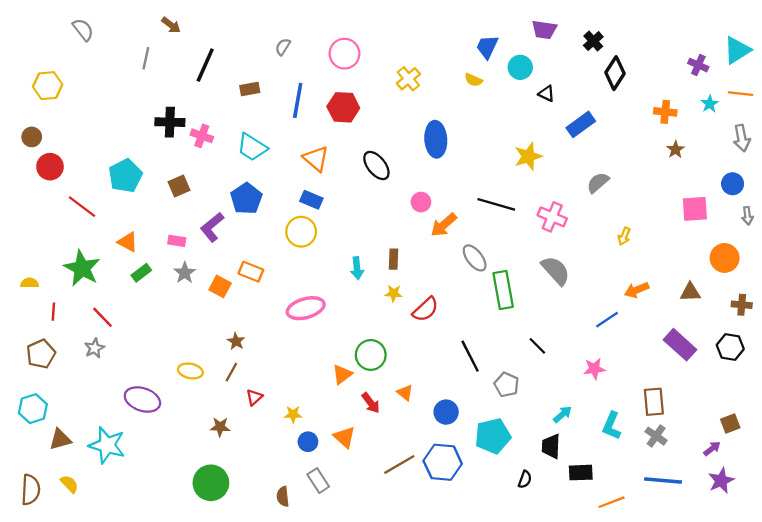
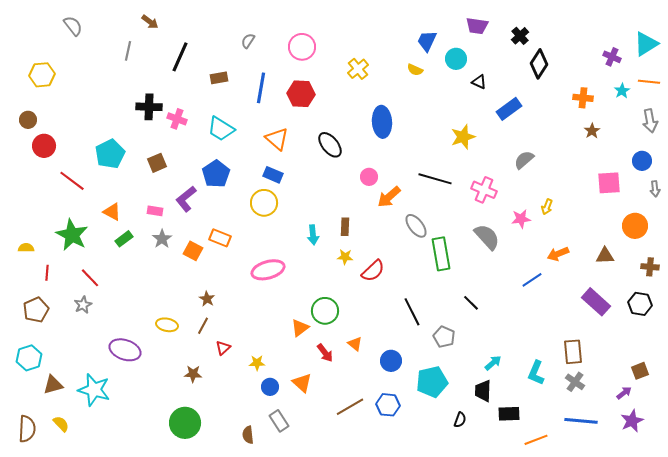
pink star: (594, 369) -> (521, 219), moved
blue hexagon: (443, 462) -> (388, 405), size x0.7

